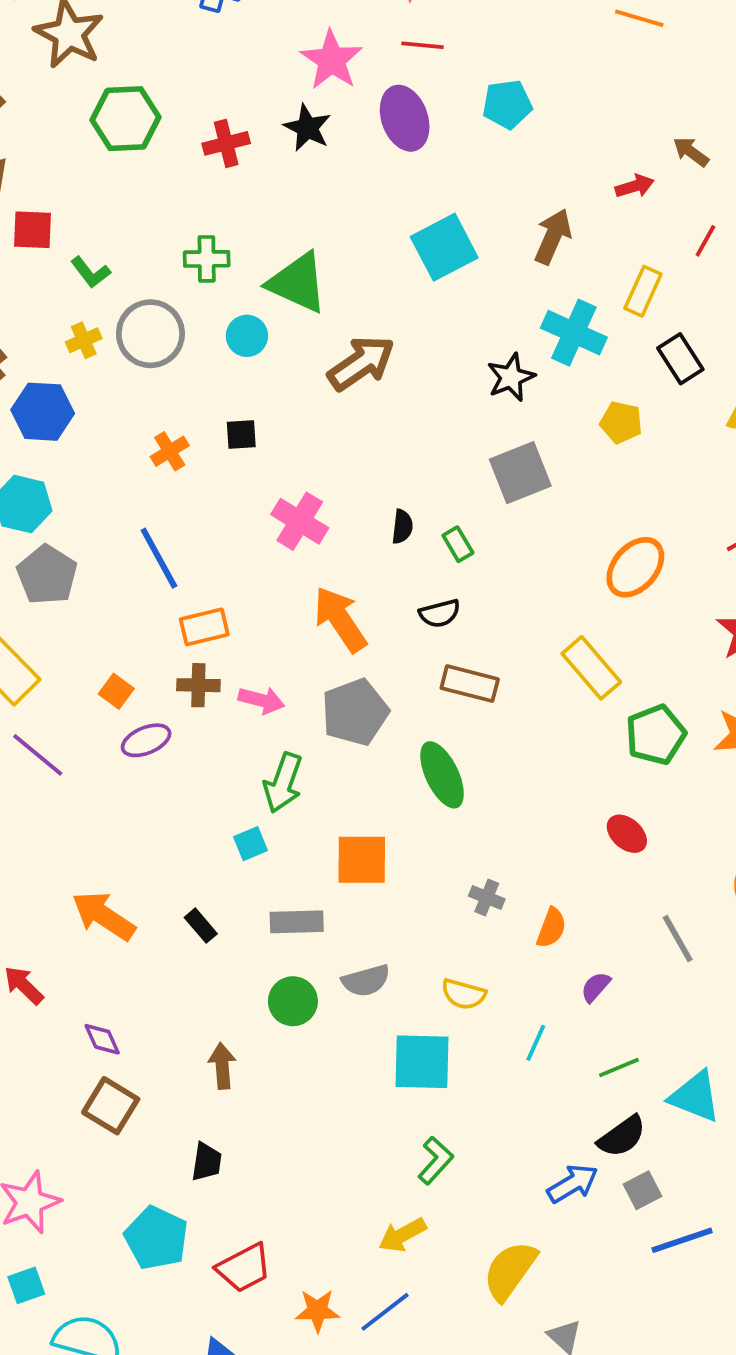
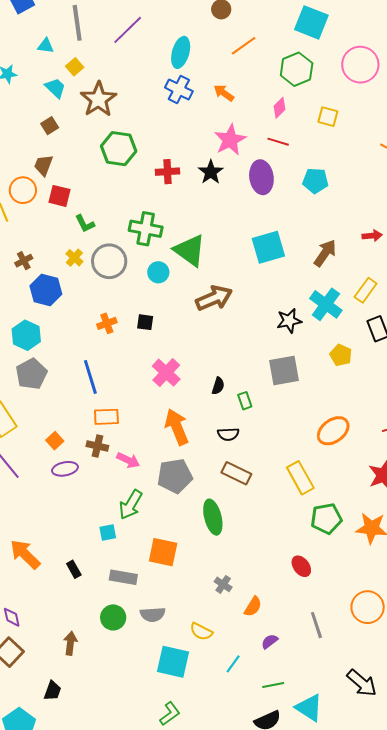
green cross: (207, 259) -> (146, 229), size x1.4
yellow cross: (84, 340) -> (74, 258), turned -36

